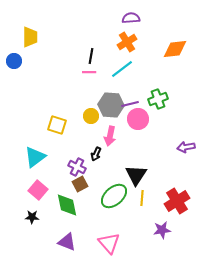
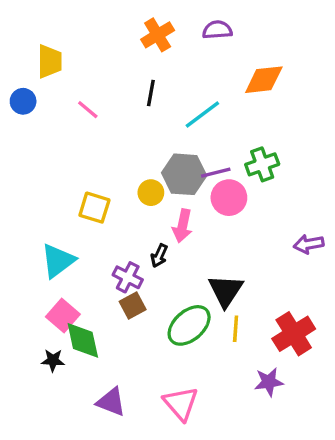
orange cross: (127, 42) -> (158, 35), moved
orange diamond: (175, 49) -> (264, 80), moved
pink line: (89, 72) -> (88, 110), moved, turned 40
green diamond: (67, 205) -> (83, 340), moved

